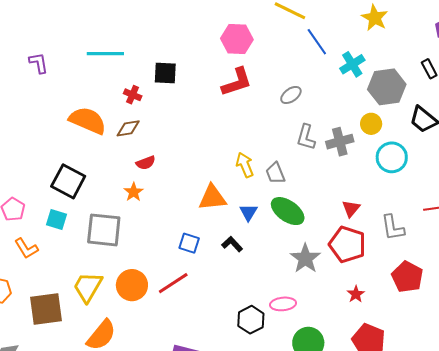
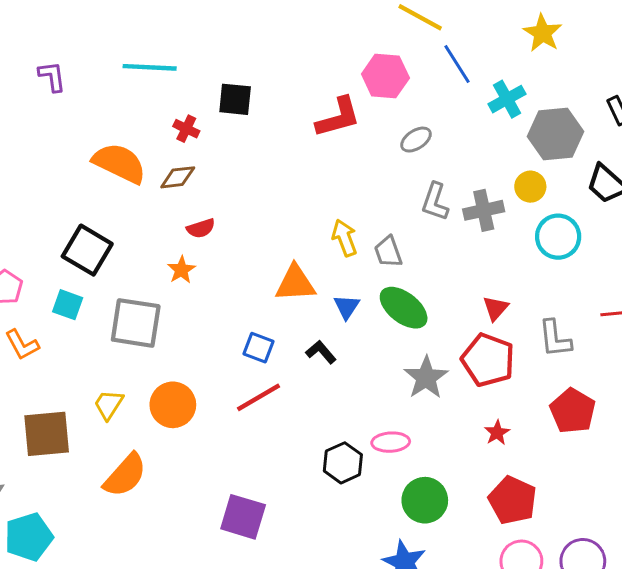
pink hexagon: (237, 39) -> (385, 76), moved
red line: (173, 283) -> (259, 397), moved
yellow trapezoid: (88, 287) -> (109, 405), size x0.7

